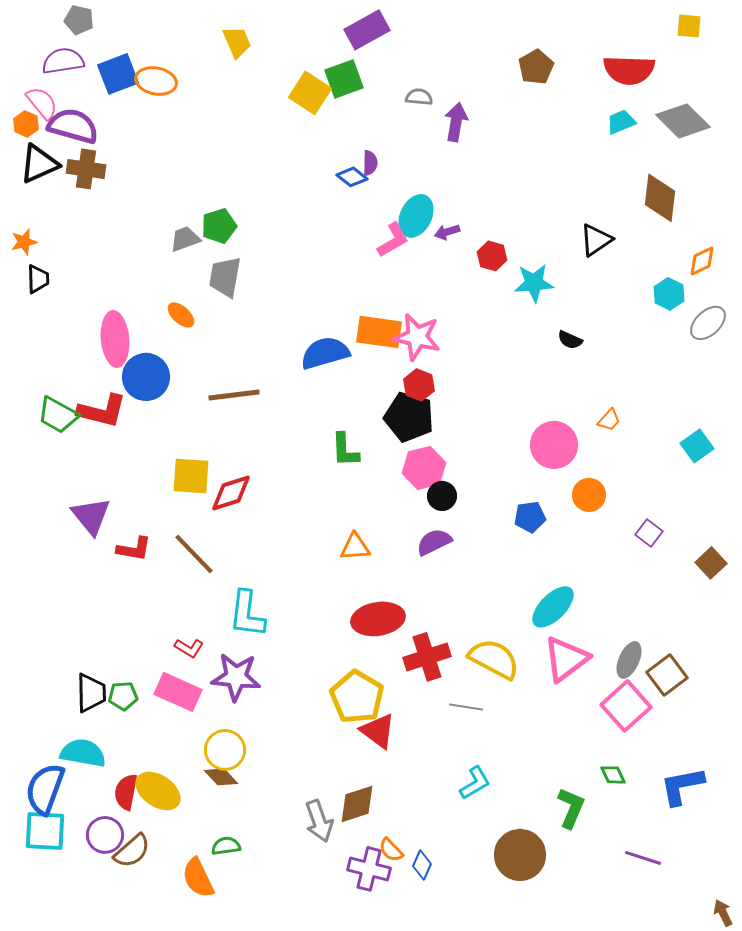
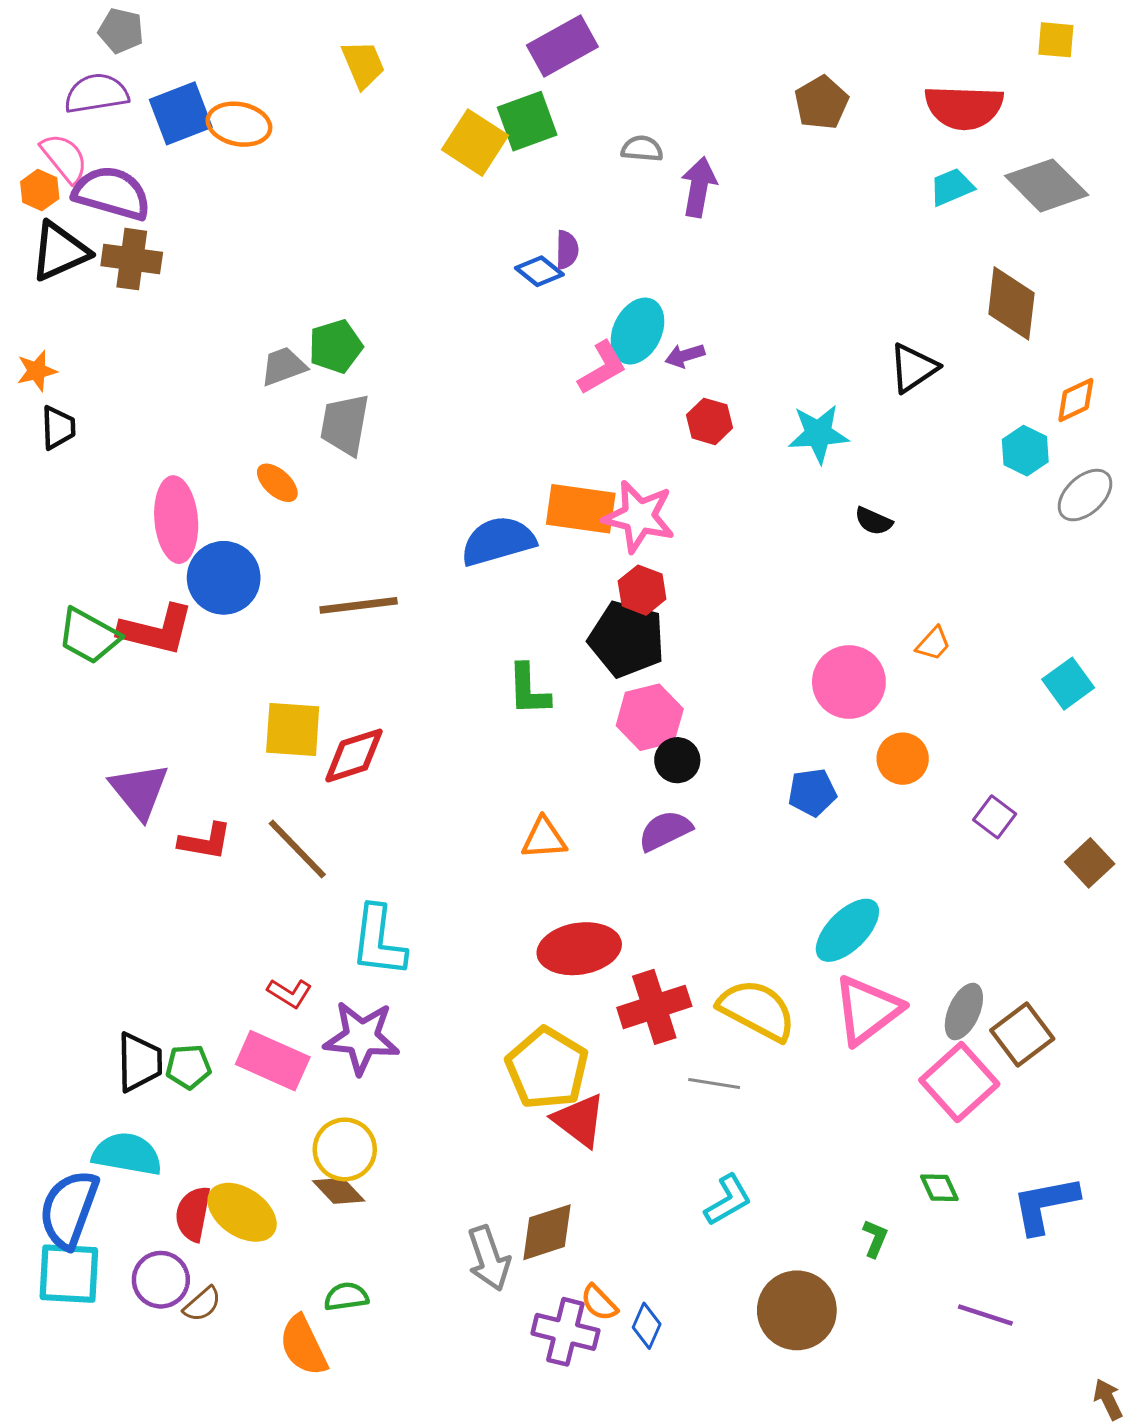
red hexagon: (492, 256) -> (709, 421), moved
green L-shape: (571, 808) -> (875, 1238), size x0.6
brown semicircle: (132, 851) -> (202, 1304), size x0.7

